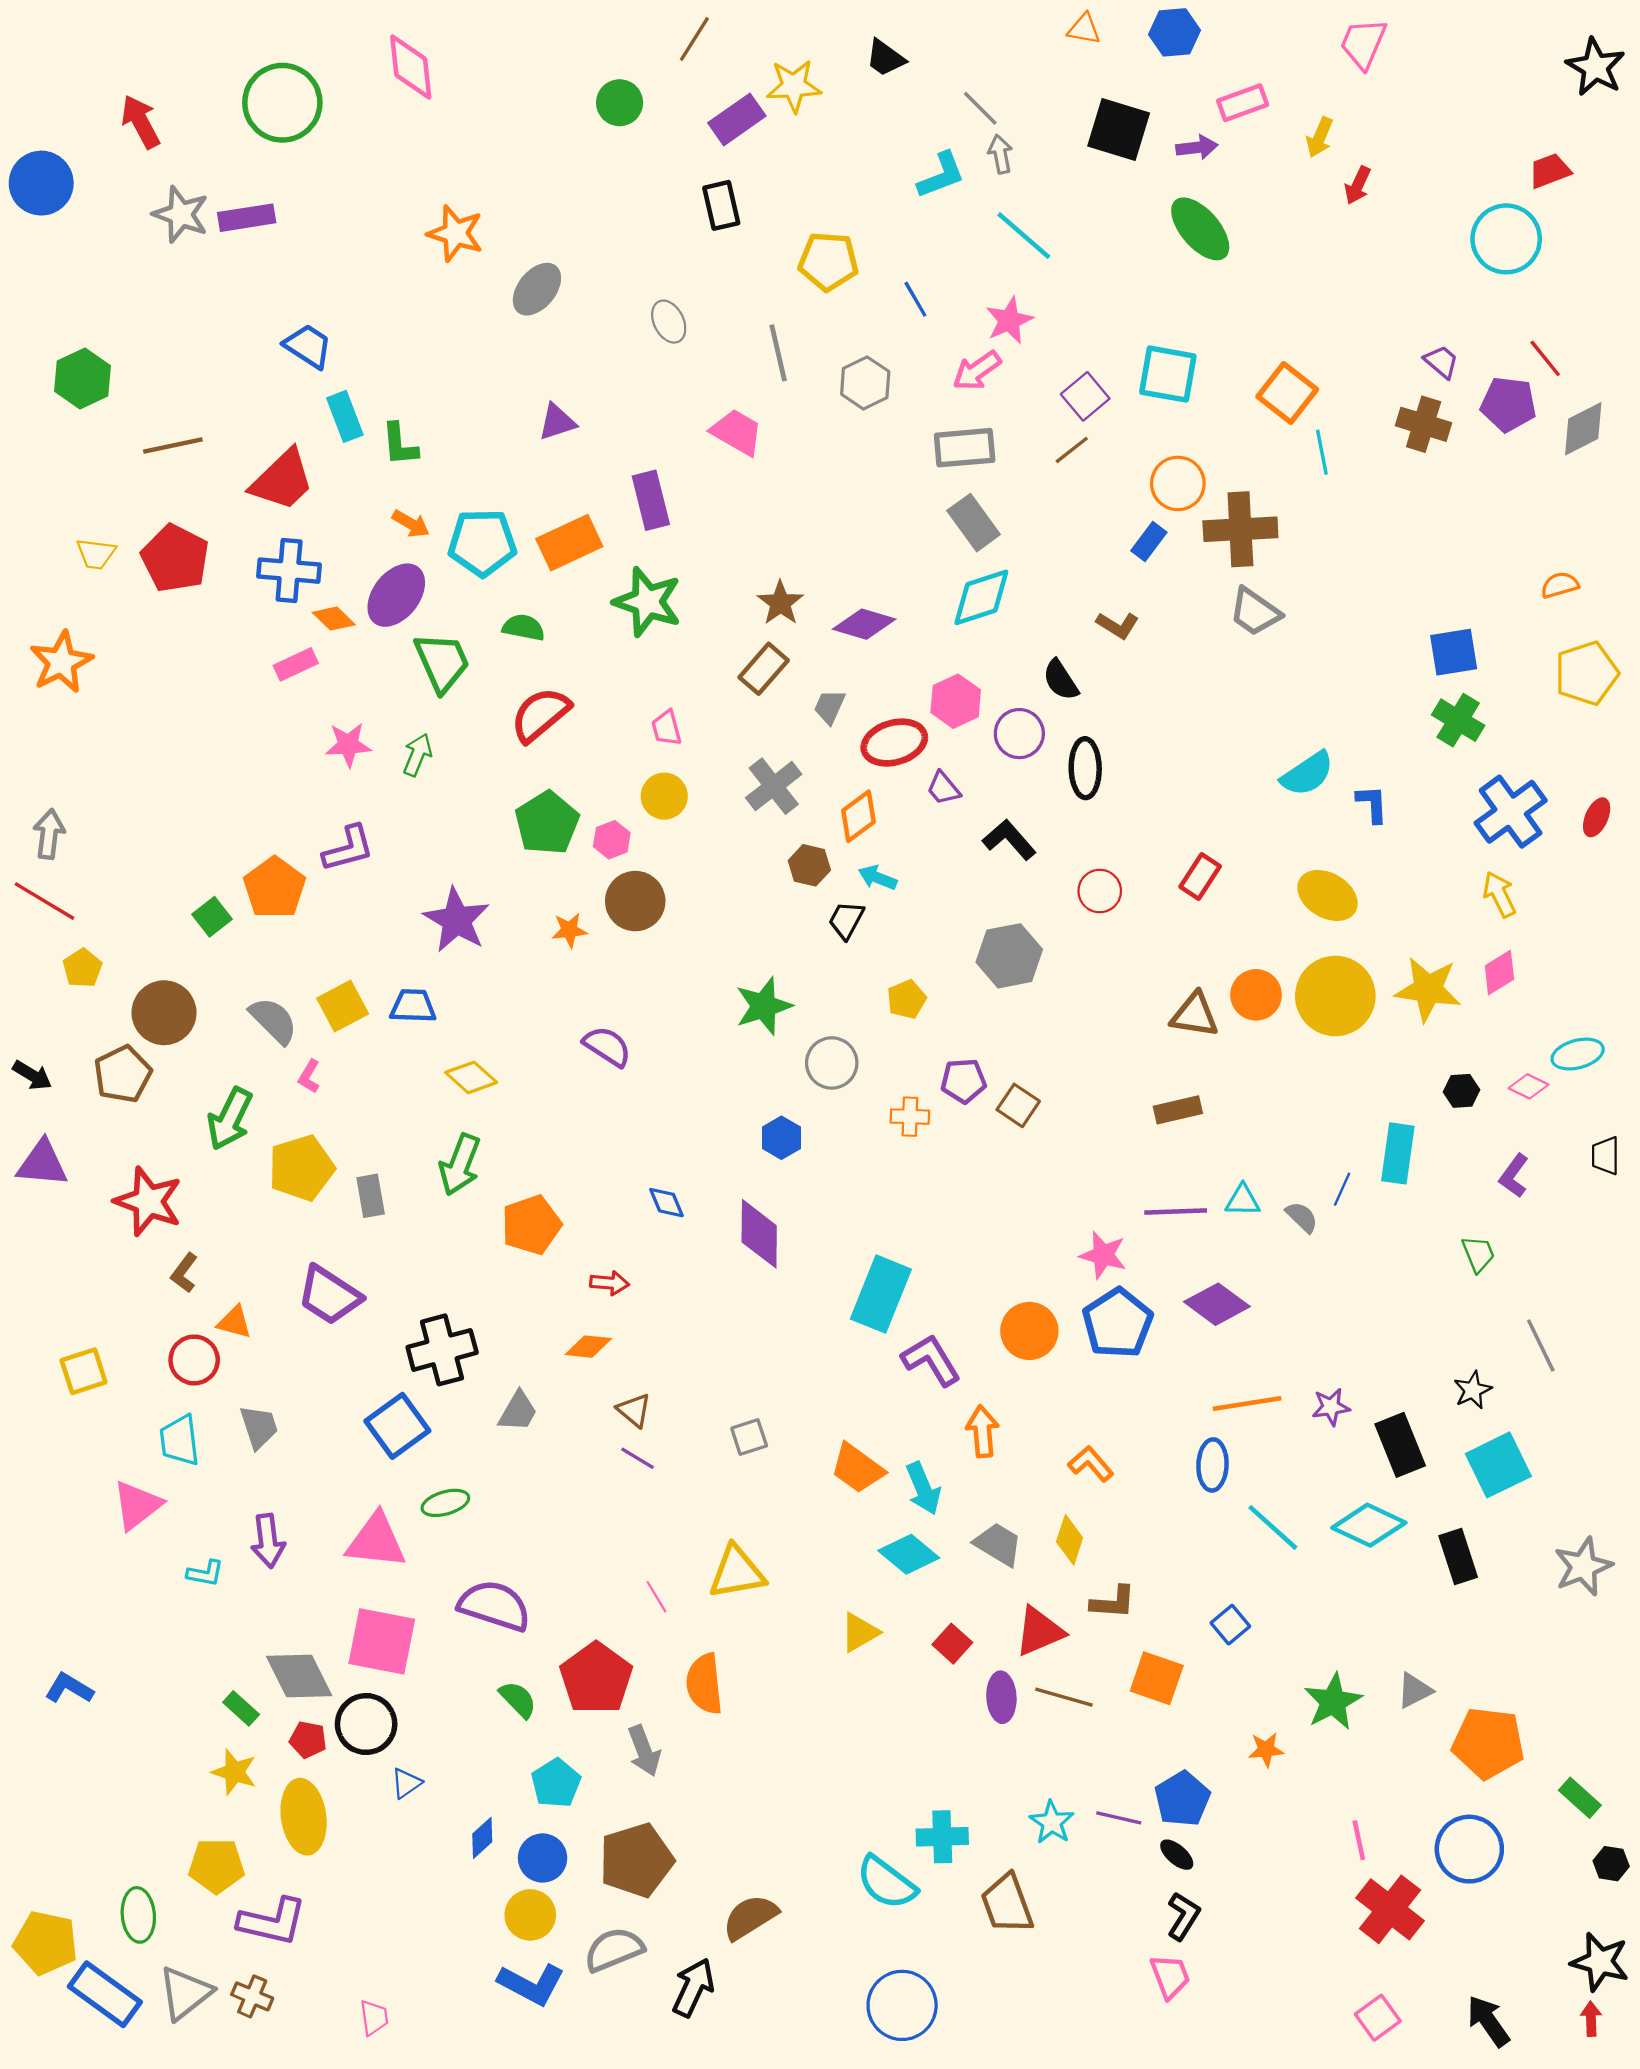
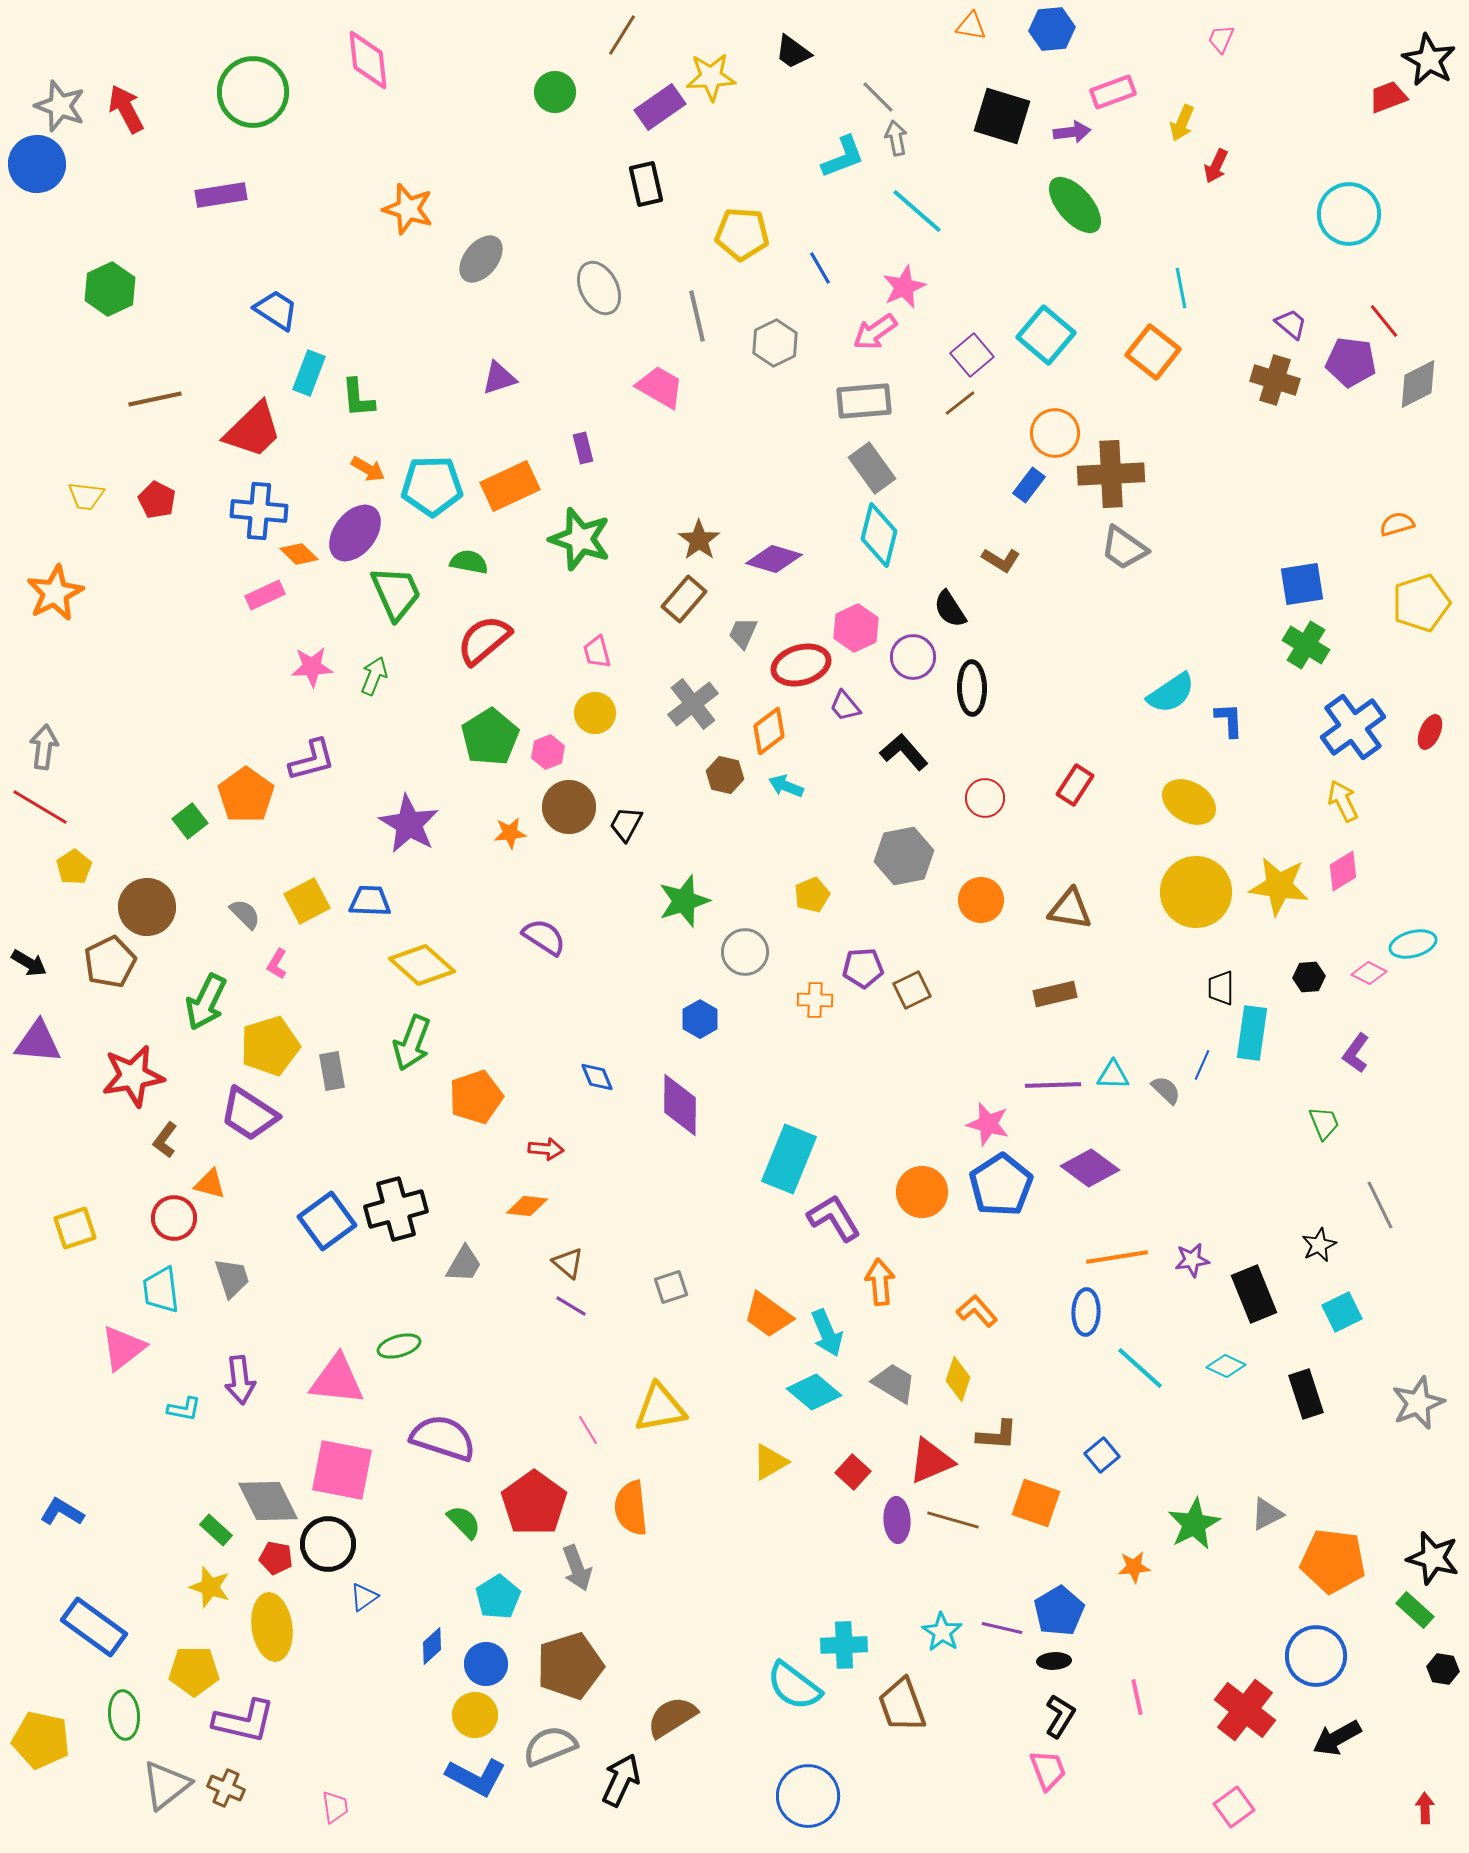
pink trapezoid: (1363, 44) -> (1221, 39), size x0.6
red trapezoid: (1550, 171) -> (1388, 97), moved
gray star: (181, 214) -> (60, 106), moved
gray ellipse: (669, 322) -> (599, 288), size x1.4
cyan square: (1168, 374) -> (1046, 335), turned 30
green hexagon: (82, 378) -> (110, 289), moved
cyan rectangle: (345, 416) -> (309, 373), turned 42
cyan line: (1322, 452) -> (1181, 288), moved
purple rectangle: (651, 500) -> (583, 448), size x0.6
red pentagon: (175, 558) -> (157, 500), size x0.6
cyan diamond: (981, 597) -> (879, 535), turned -58
black trapezoid: (846, 920) -> (626, 824), moved
orange circle: (1256, 995) -> (981, 900), moved
gray semicircle: (273, 1021) -> (245, 914), size x0.7
yellow diamond: (471, 1077) -> (422, 965), size x1.4
brown square: (1018, 1105) -> (912, 990), turned 30
black trapezoid: (1606, 1156) -> (1221, 988), moved
red star: (148, 1201) -> (133, 1076), turned -30
purple trapezoid: (329, 1295) -> (249, 1114), moved
blue square: (397, 1426) -> (327, 1221), moved
cyan square: (1498, 1465) -> (1342, 1312), size x0.7
cyan diamond: (1369, 1525) -> (1226, 1366), size x0.6
pink line: (1359, 1840) -> (1137, 1697), moved
black ellipse: (1177, 1855) -> (1054, 1661), turned -44
black star: (1600, 1962) -> (1433, 1558), moved
blue rectangle: (105, 1994) -> (94, 1627), moved
black arrow: (1488, 2021) -> (1337, 1738), moved, turned -84

